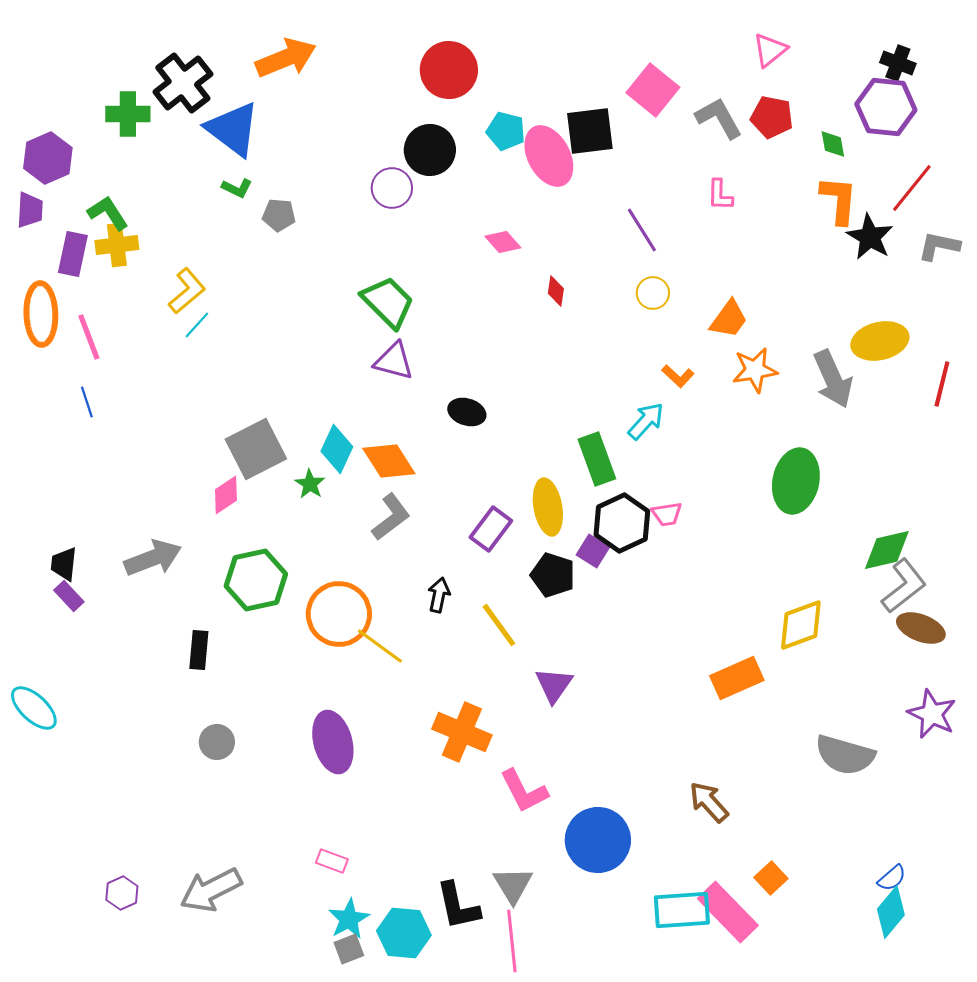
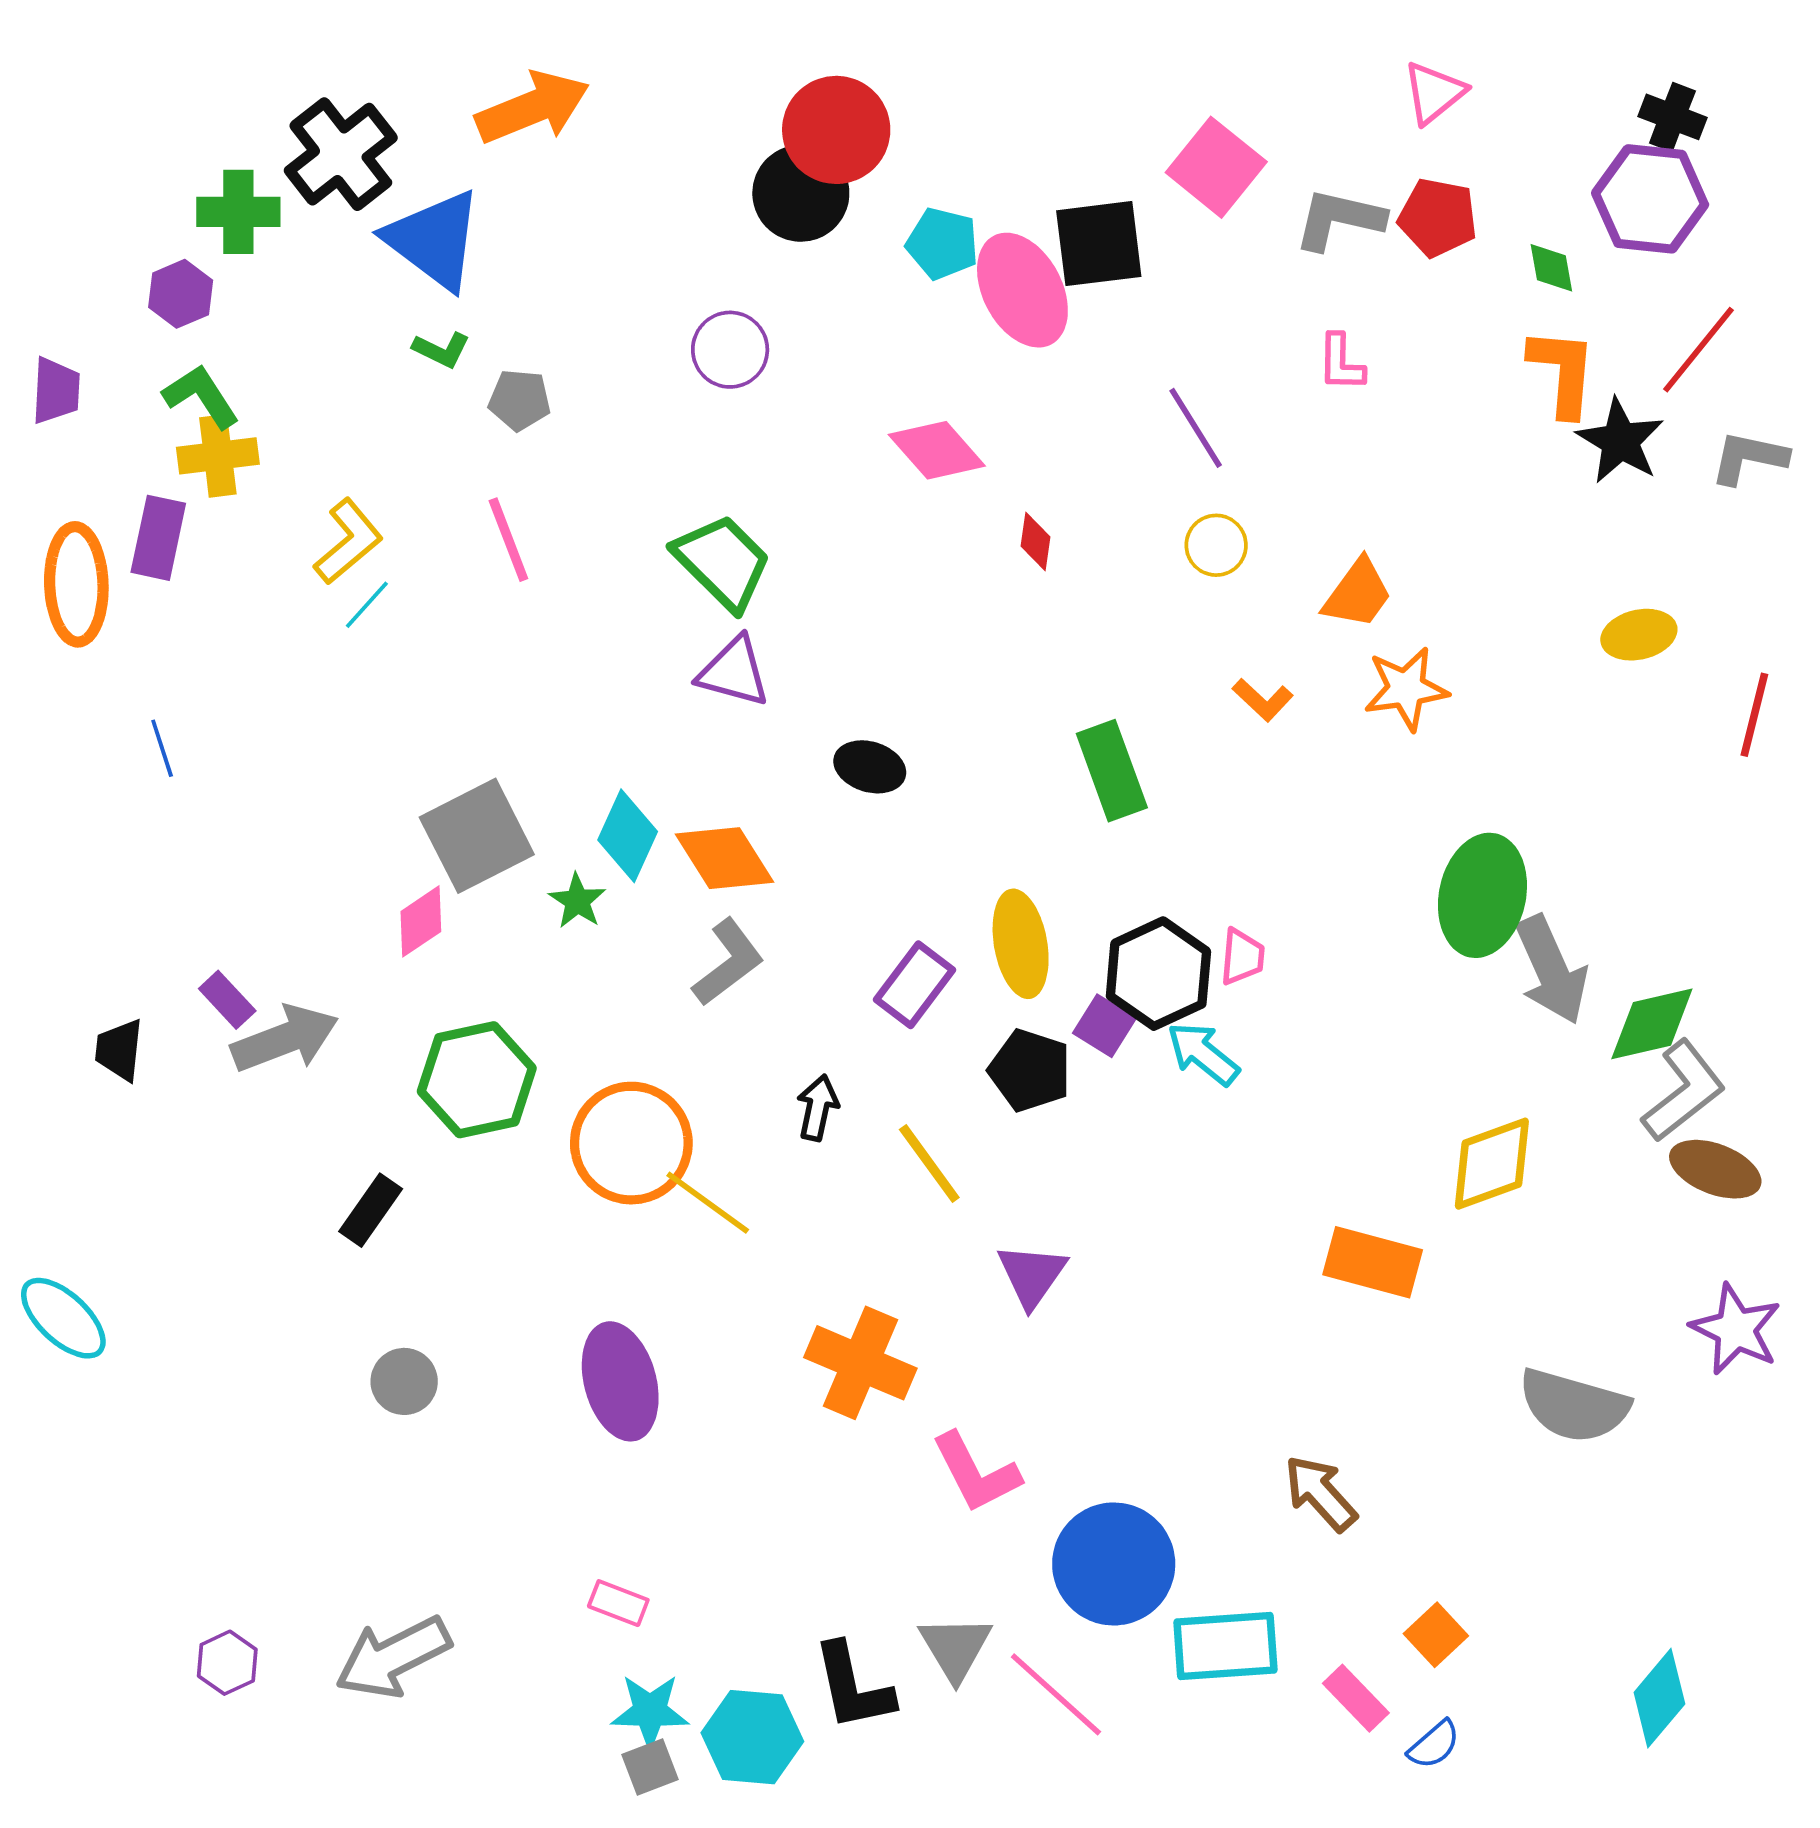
gray L-shape: (719, 118) -> (1339, 219), turned -48
black circle: (430, 150) -> (801, 193), moved
purple hexagon: (48, 158) -> (181, 294), moved, size x0.7
pink diamond: (503, 242) -> (937, 450), size x1.4
purple rectangle: (73, 254) -> (158, 538), moved
pink line: (89, 337) -> (508, 540), moved
yellow ellipse: (880, 341) -> (1639, 635), size x0.7
gray arrow: (833, 379) -> (1551, 970), moved
cyan arrow: (646, 421) -> (1203, 1054), moved, turned -93
green rectangle: (597, 459) -> (1112, 771), moved
pink trapezoid: (667, 514) -> (1242, 957), turned -76
purple rectangle: (69, 596) -> (227, 1000), moved
black rectangle: (199, 650) -> (371, 1210), turned 30
orange rectangle: (737, 678) -> (1373, 1262), turned 39
blue semicircle: (892, 878) -> (1434, 1745), moved
cyan rectangle: (682, 910) -> (1225, 1646), moved
pink rectangle: (728, 912) -> (1356, 1698), size x0.6
cyan star: (349, 919) -> (650, 1711), turned 30
pink line: (512, 941) -> (1056, 1694), moved, turned -42

